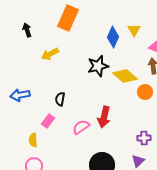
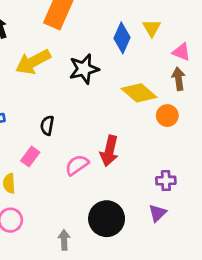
yellow arrow: (50, 54) -> (33, 62), size x1.4
black star: (98, 66) -> (84, 69), moved

